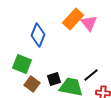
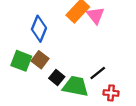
black square: (54, 79) -> (57, 77), turned -32
brown square: (32, 84) -> (40, 60), moved

